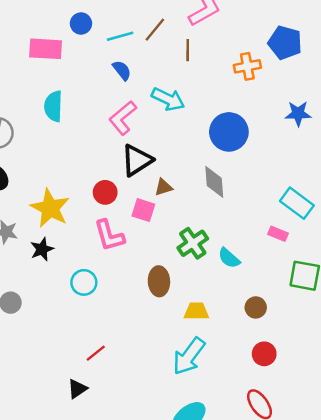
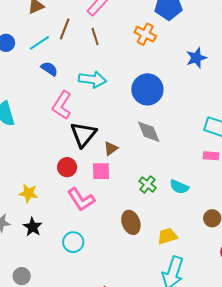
orange cross: (247, 66) -> (145, 34), turned -35
yellow star: (50, 208) -> (28, 193), size x0.6
green cross: (193, 243) -> (148, 184), size x0.7

